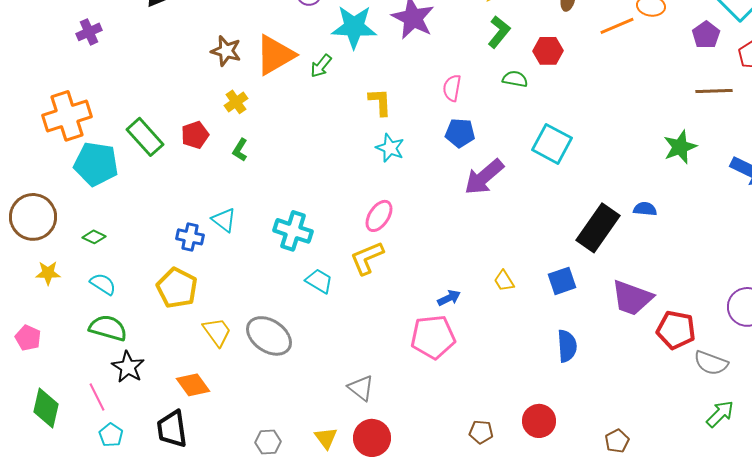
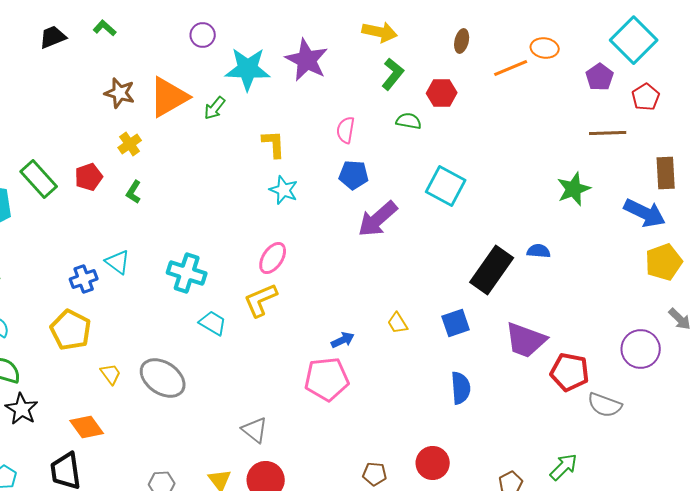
blue cross: (190, 237) -> (84, 279), turned -32
yellow trapezoid: (217, 332) -> (111, 374), size x0.7
green arrow: (720, 414) -> (564, 467), moved

